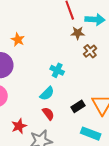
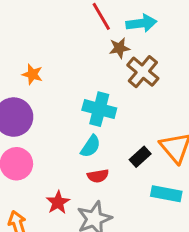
brown cross: (90, 51) -> (143, 72), size x1.5
cyan cross: (57, 70) -> (99, 109), size x1.5
red semicircle: (48, 114) -> (98, 176), turned 128

